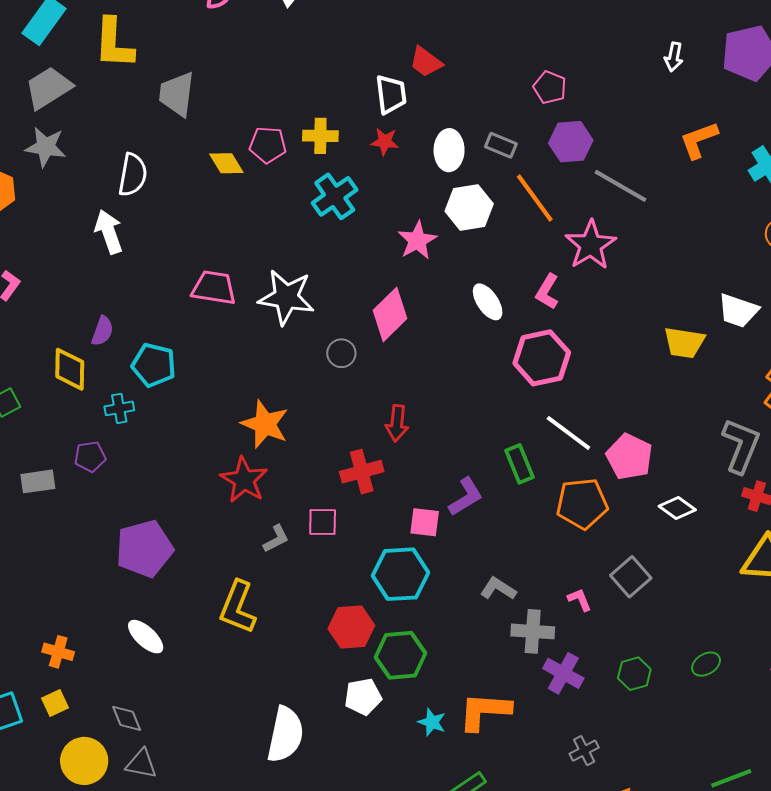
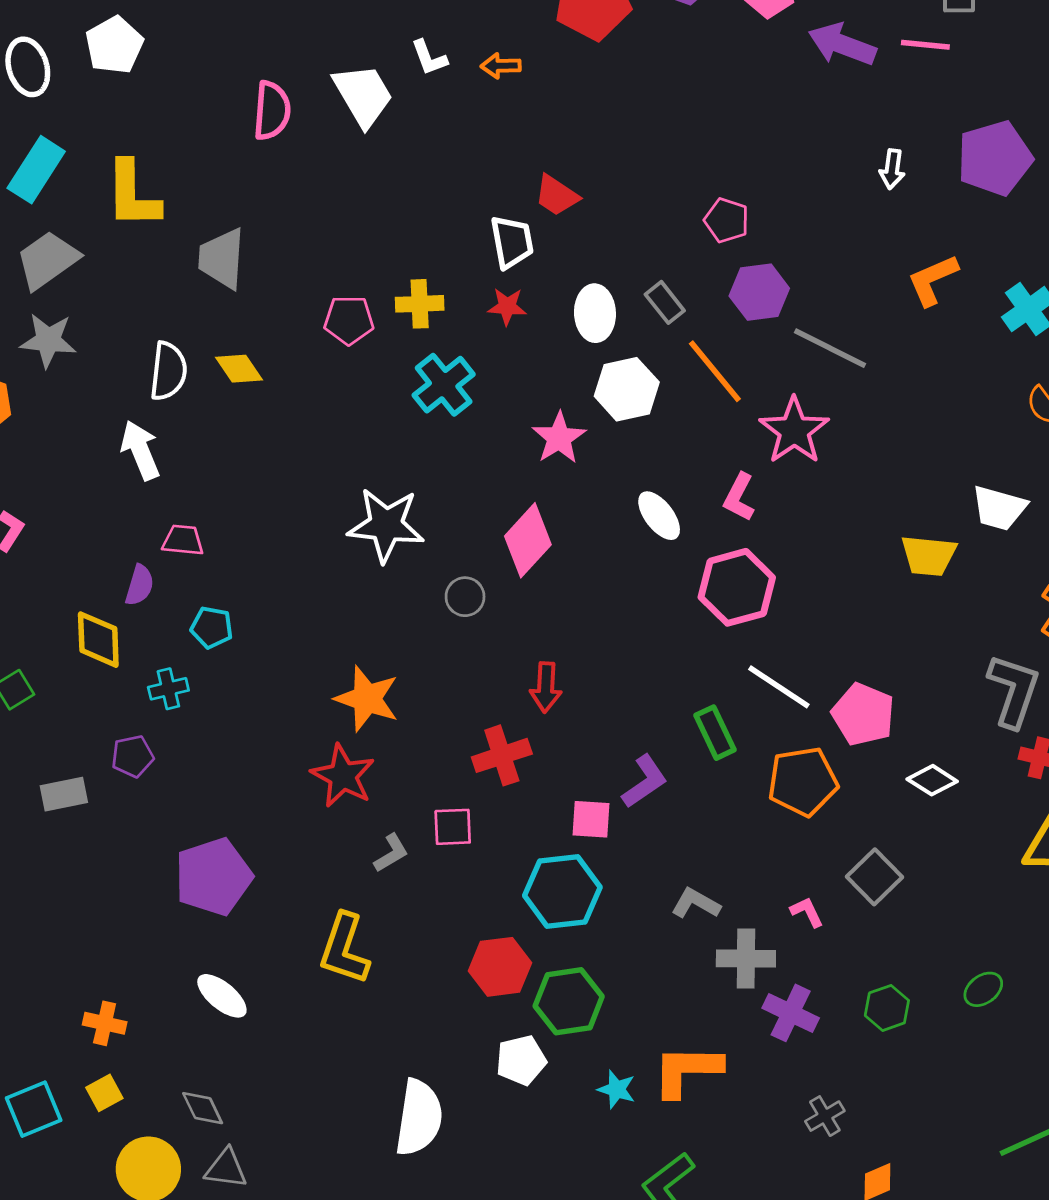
gray rectangle: (501, 145) -> (665, 302), turned 32
yellow diamond: (226, 163) -> (239, 369), moved
pink trapezoid: (214, 288) -> (183, 540), moved, size x0.7
cyan pentagon: (154, 365) -> (212, 627), size x0.7

